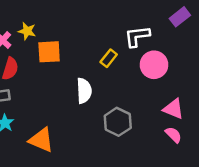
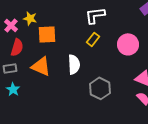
white L-shape: (137, 36) -> (95, 15), moved
orange triangle: (41, 140) -> (41, 66), moved

